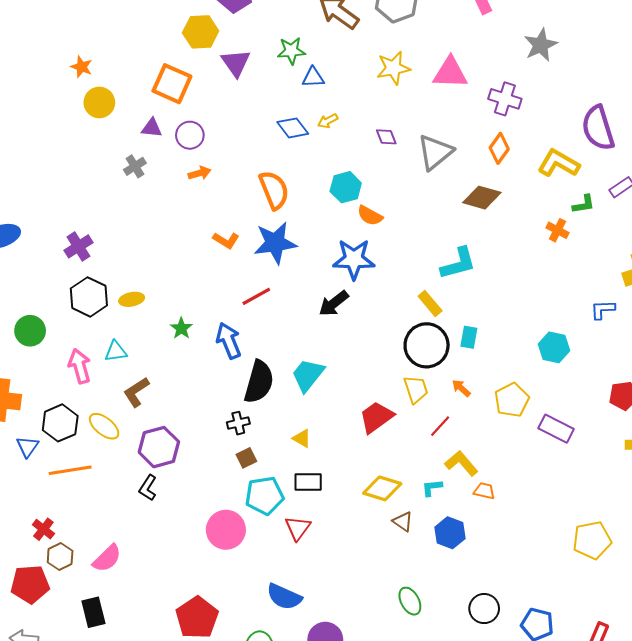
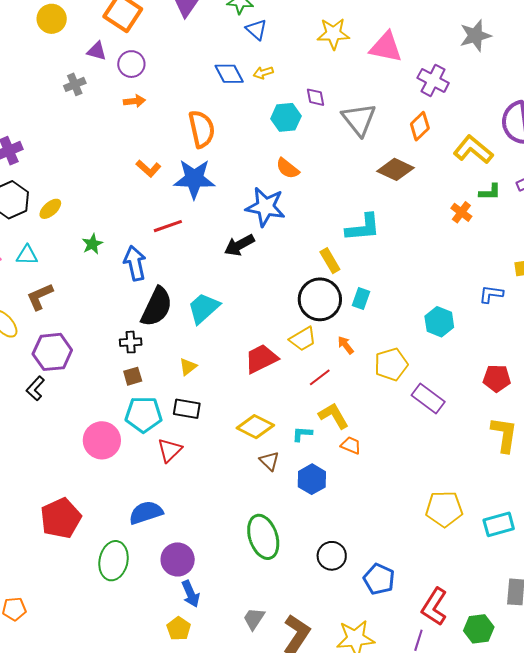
blue triangle: (313, 77) -> (256, 29), turned 35
gray triangle: (435, 152) -> (359, 119), turned -39
cyan hexagon: (346, 187) -> (286, 117), moved
yellow ellipse: (132, 299) -> (50, 209), turned -40
yellow trapezoid: (416, 389) -> (303, 339), turned 68
yellow triangle: (302, 438) -> (188, 367), turned 42
blue semicircle: (284, 597) -> (146, 513), turned 128
green ellipse: (410, 601) -> (263, 537), size x1.6

